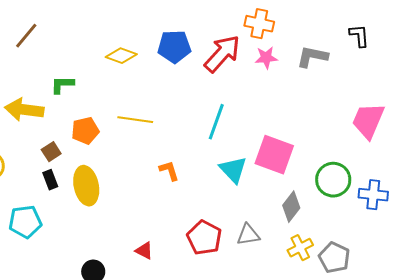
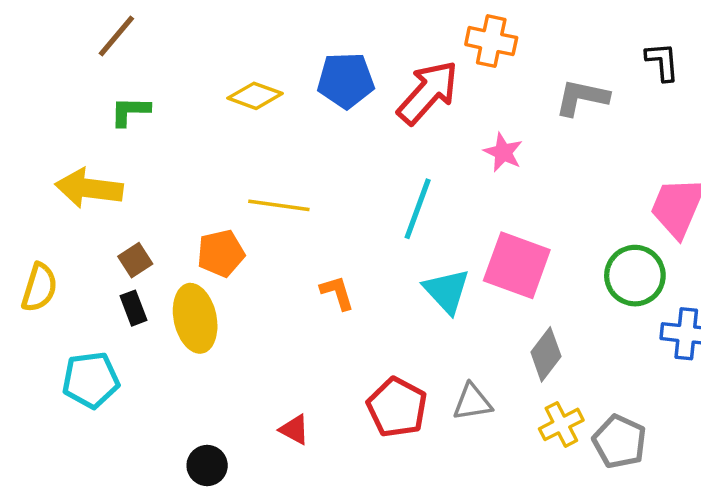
brown line: (26, 36) -> (116, 36), moved
pink star: (266, 58) -> (503, 152), moved, turned 30
green L-shape: (62, 85) -> (130, 111), moved
orange pentagon: (85, 131) -> (221, 253), moved
green circle: (333, 180) -> (635, 276), moved

